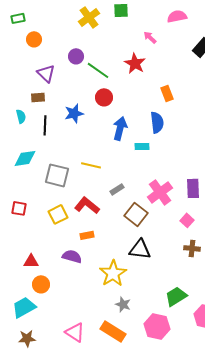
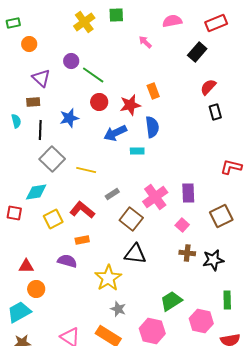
red star: (135, 63) -> (130, 105), moved, turned 30
orange rectangle: (167, 93) -> (153, 91), moved
blue arrow: (120, 128) -> (115, 133), turned -130
cyan diamond: (25, 158) -> (36, 192), moved
gray square: (57, 175) -> (52, 159), moved, turned 30

